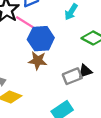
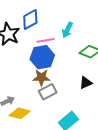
pink line: (25, 22) -> (46, 40), moved, turned -36
gray rectangle: (72, 76) -> (48, 92), moved

